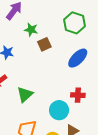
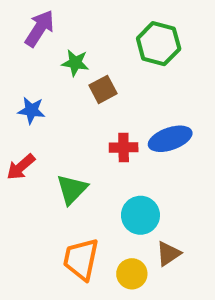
blue ellipse: (78, 58) -> (170, 139), moved, turned 30
red cross: (78, 95) -> (124, 147), moved

